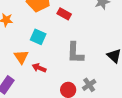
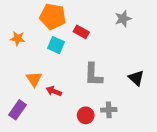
cyan square: (38, 37) -> (56, 45), moved
gray cross: (89, 85) -> (109, 110), turned 32

